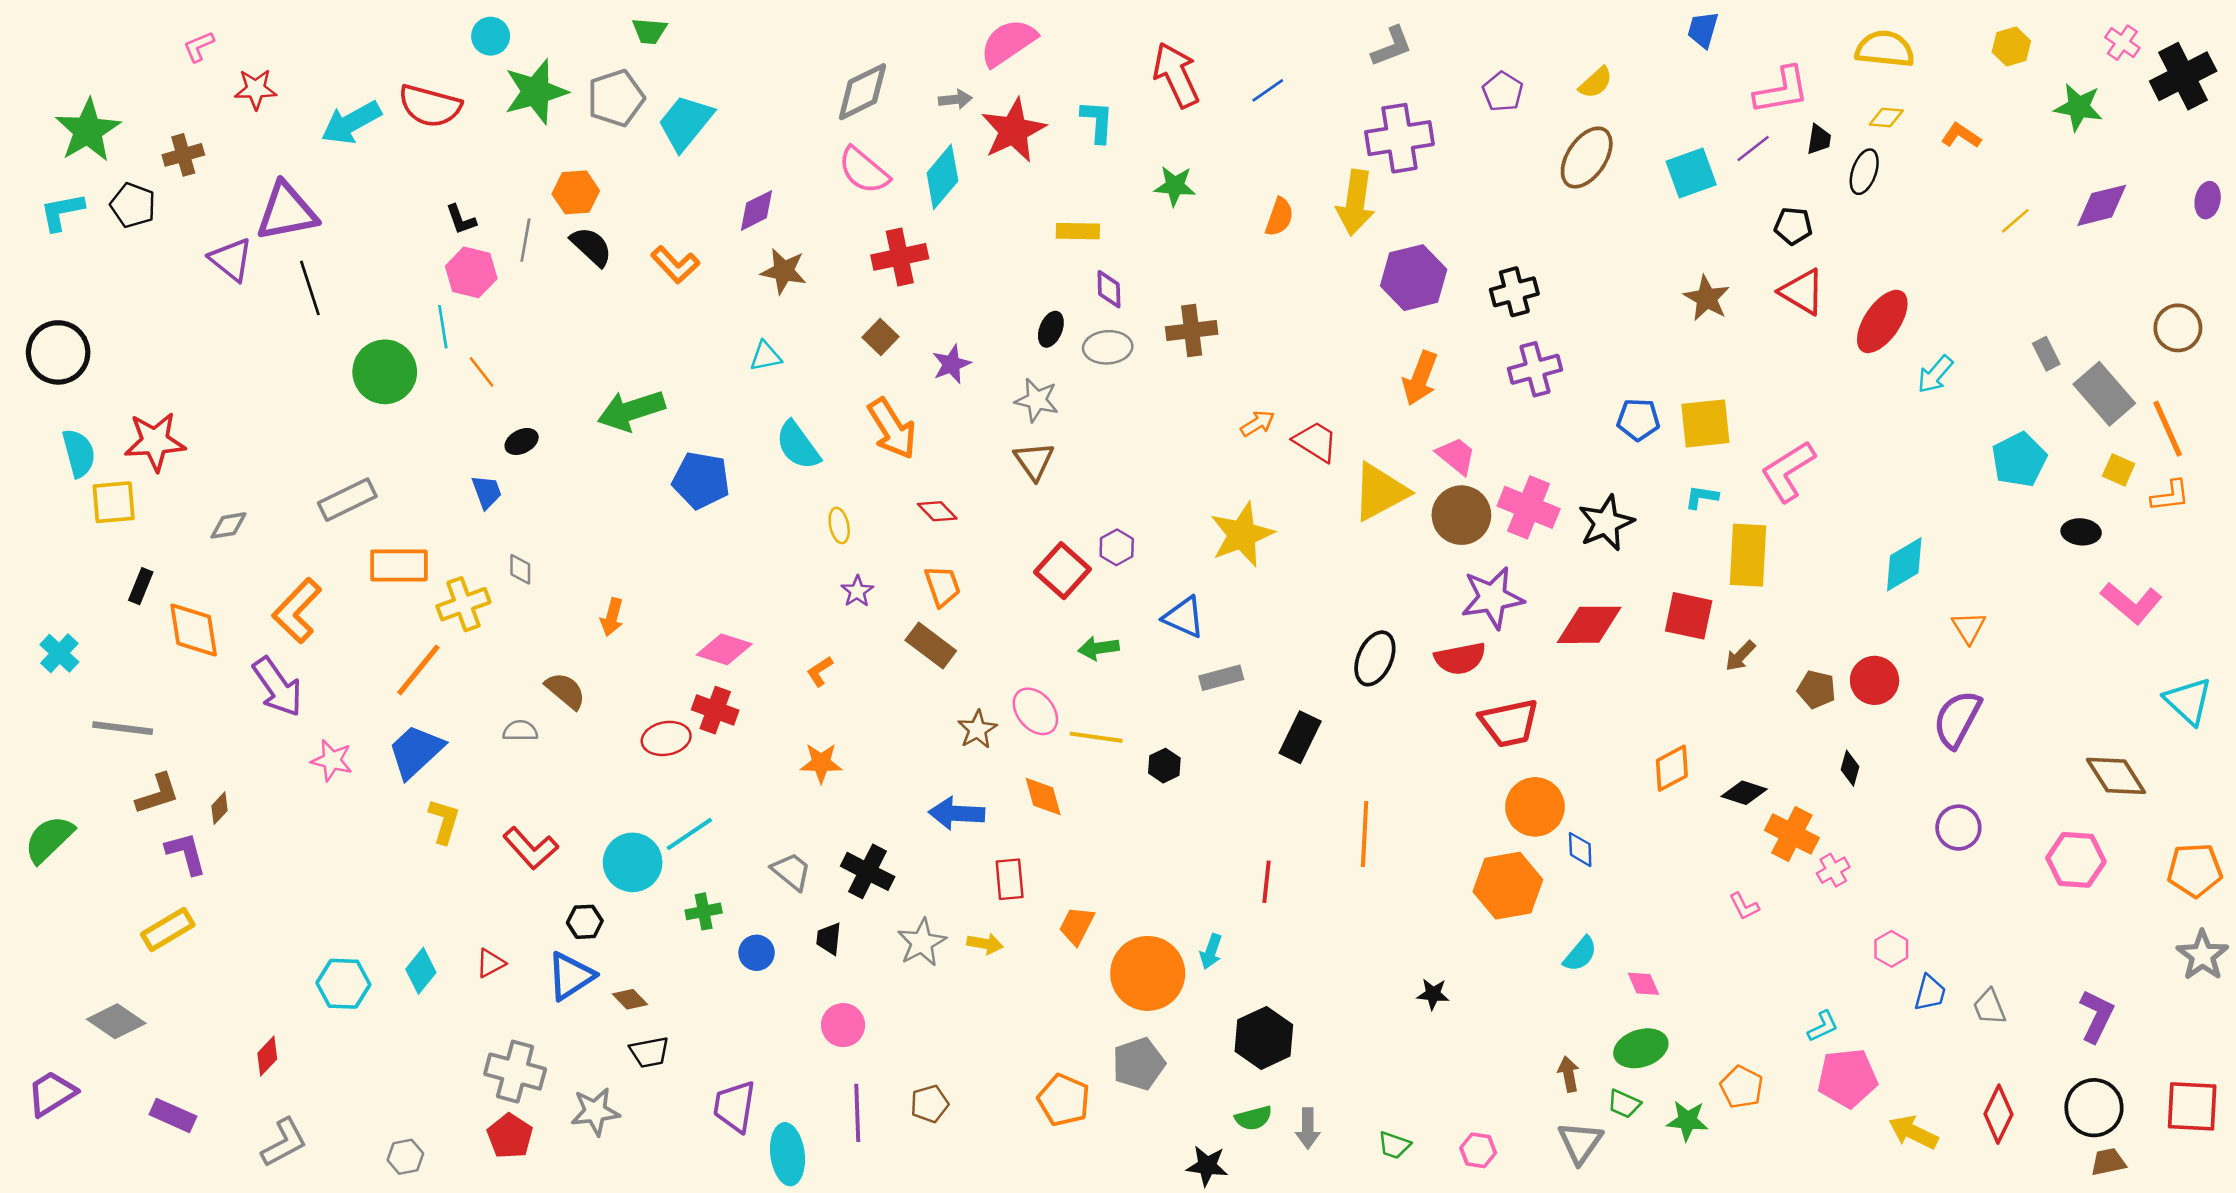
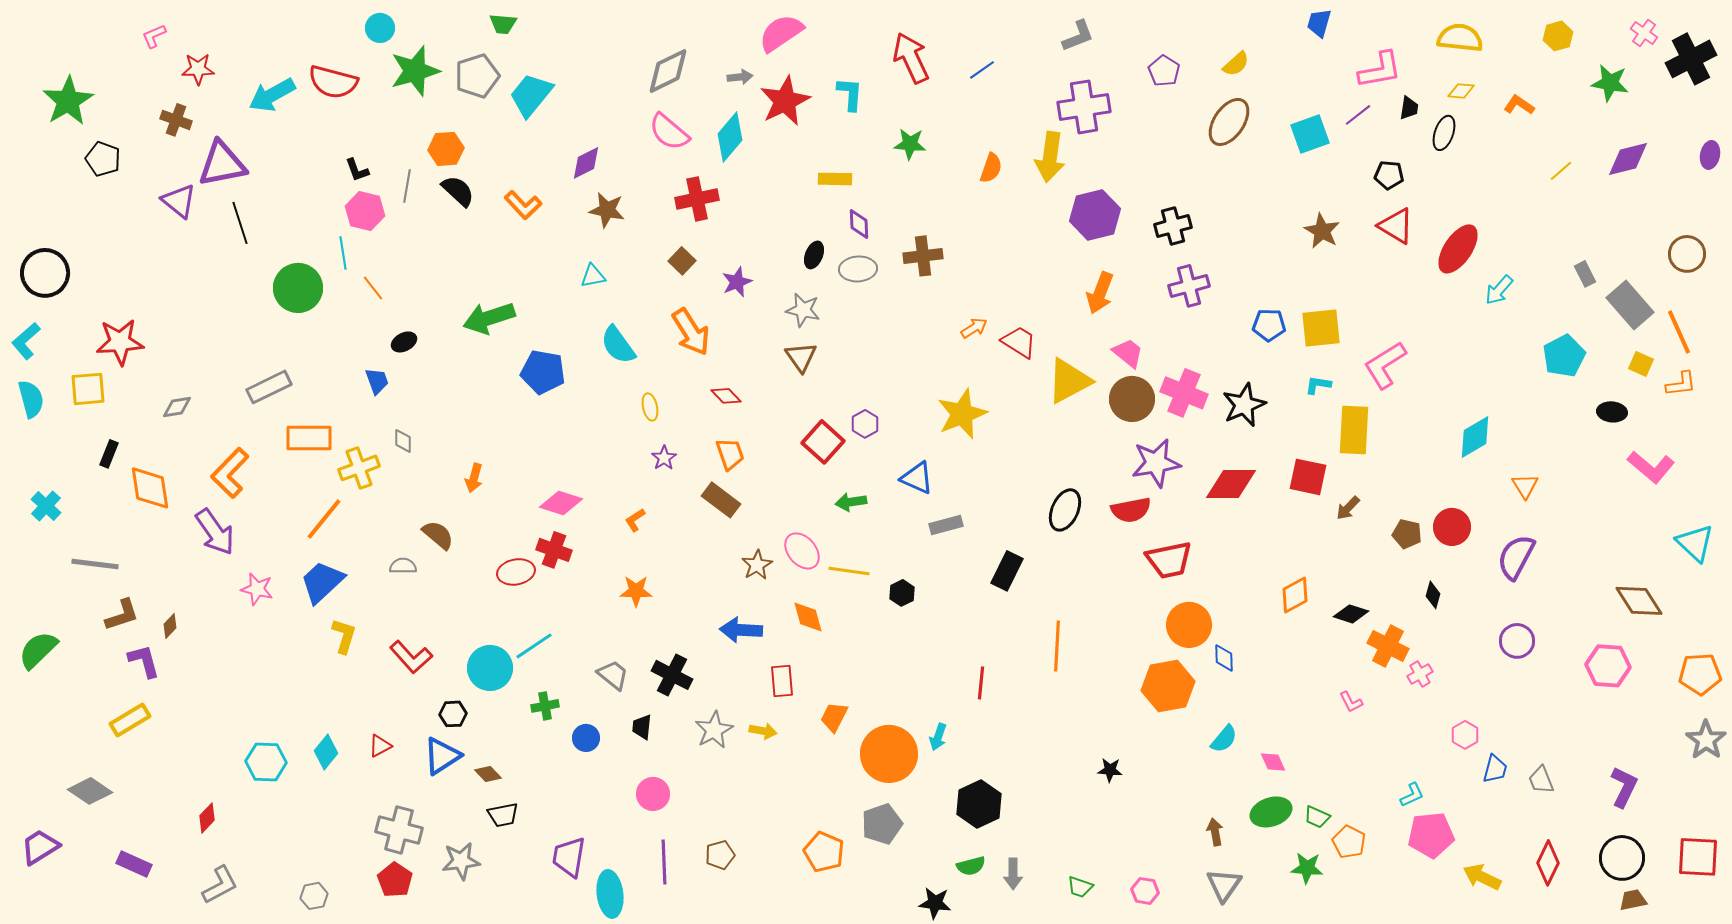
brown cross: (183, 155) -> (176, 120), moved, turned 36
cyan L-shape: (62, 212) -> (26, 341), moved, turned -30
cyan semicircle: (79, 453) -> (31, 399), moved
green trapezoid: (1624, 1104) -> (1317, 817), moved

